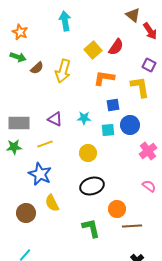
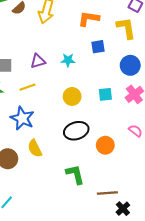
purple triangle: (55, 119) -> (38, 61), turned -42
blue circle: (130, 125) -> (130, 65), moved
cyan square: (108, 130) -> (105, 94), moved
orange circle: (117, 209) -> (105, 145), moved
brown line: (132, 226) -> (107, 193), moved

